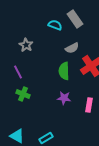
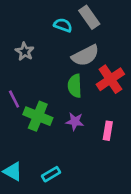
gray semicircle: (72, 48) -> (85, 55), size x1.5
purple line: (18, 72) -> (14, 99), moved
green cross: (23, 94) -> (38, 116), moved, size x1.5

